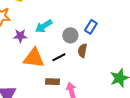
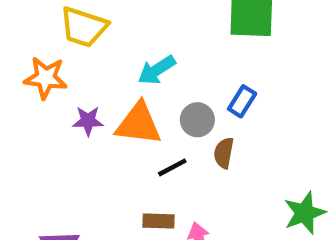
cyan arrow: (44, 26) -> (157, 70), moved
orange triangle: (34, 58) -> (139, 124), moved

